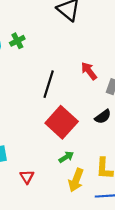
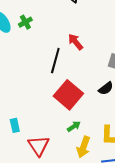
red arrow: (89, 71) -> (75, 42), moved
red triangle: (27, 177) -> (39, 146), size x1.6

